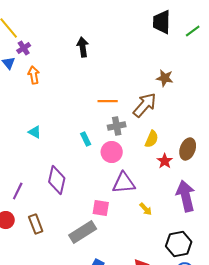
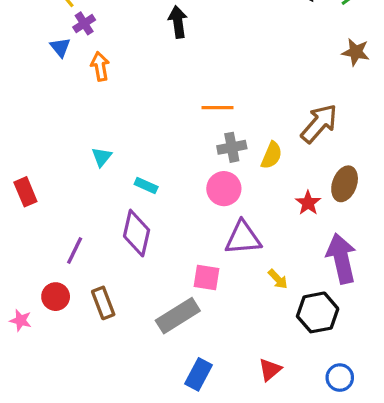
brown star: (165, 78) -> (356, 52), moved
brown arrow: (145, 105) -> (319, 124), moved
cyan triangle: (35, 132) -> (102, 157), turned 40
cyan rectangle: (86, 139) -> (146, 185), moved, turned -40
yellow semicircle: (152, 139) -> (272, 155), moved
black hexagon: (179, 244) -> (318, 312), moved

